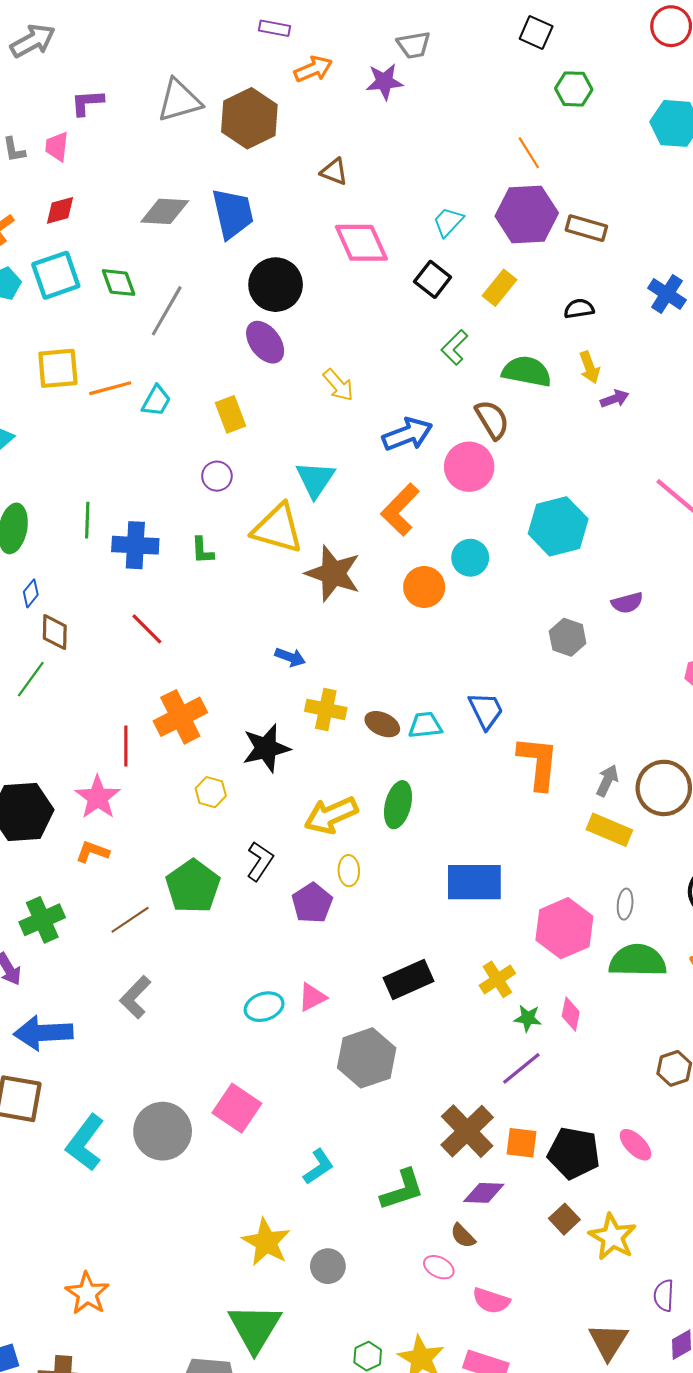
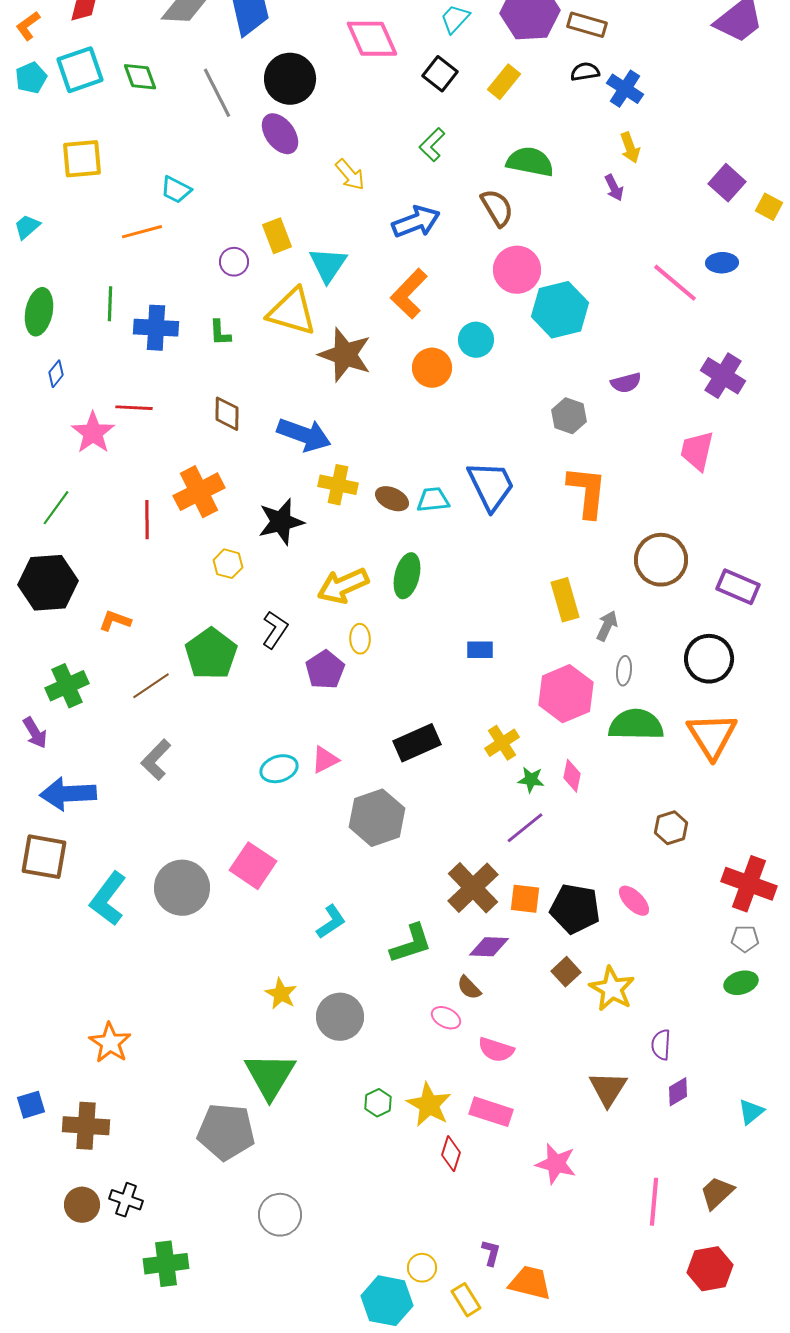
blue cross: (667, 294) -> (625, 89), moved
black semicircle: (579, 309) -> (585, 72), moved
gray line: (167, 311) -> (217, 93), moved, turned -57
green L-shape: (454, 347) -> (432, 145), moved
yellow arrow: (589, 367) -> (630, 148), moved
orange line: (110, 388) -> (142, 232), moved
purple arrow: (615, 399) -> (614, 188), turned 84
cyan trapezoid: (156, 401) -> (176, 190), turned 88
yellow rectangle: (231, 414) -> (277, 236), moved
pink circle: (469, 467) -> (517, 270), moved
red line: (147, 629) -> (134, 408), moved, turned -42
brown diamond: (55, 632) -> (227, 414), moved
blue arrow: (290, 657) -> (304, 435), size x1.8
green line: (31, 679) -> (56, 508), moved
blue trapezoid: (486, 711) -> (491, 486), size x1.4
orange L-shape: (538, 763) -> (587, 492), moved
gray arrow: (607, 781) -> (607, 626), moved
pink star: (98, 797) -> (93, 433), moved
yellow rectangle: (609, 830) -> (565, 600), moved, turned 51
blue rectangle: (474, 882) -> (480, 650), size x0.5
yellow star: (266, 1242) -> (281, 994), size x0.7
gray circle: (328, 1266) -> (340, 1017), size x1.4

